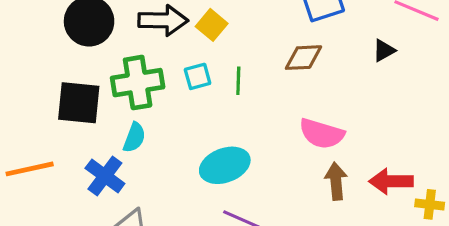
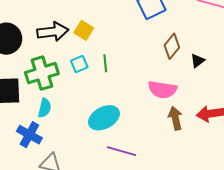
black triangle: (384, 51) -> (198, 61), moved
brown diamond: (303, 58) -> (172, 46), moved, turned -40

